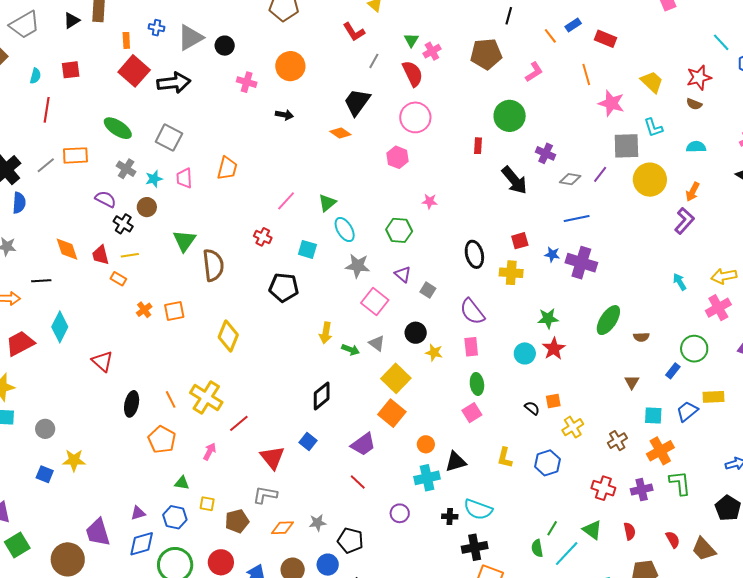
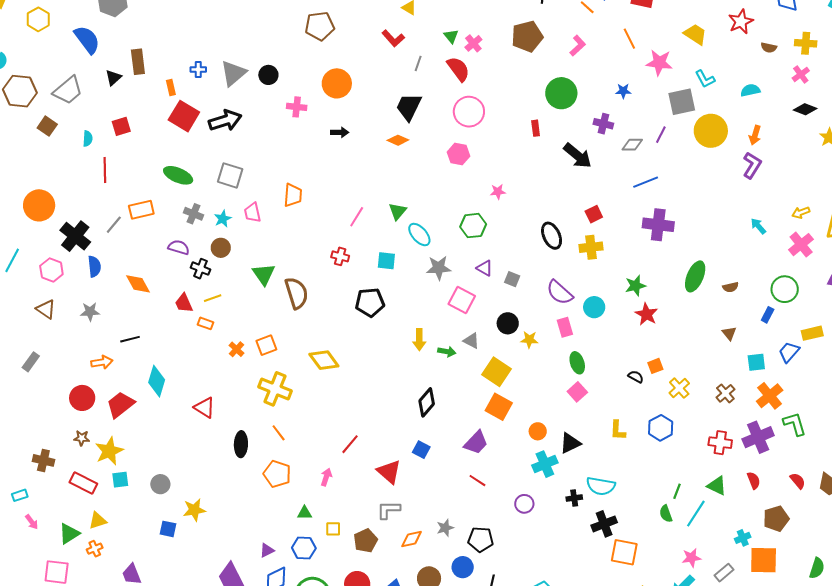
brown semicircle: (694, 104) -> (769, 48), moved
orange diamond: (67, 249) -> (138, 284), moved
blue star: (552, 254) -> (623, 91), moved
yellow arrow: (724, 276) -> (801, 213), size x0.7
yellow diamond: (228, 336) -> (324, 360), turned -48
cyan circle: (525, 353) -> (594, 307), moved
yellow cross: (206, 398) -> (275, 389), moved
purple cross: (642, 490) -> (758, 437), size x1.4

